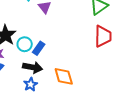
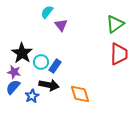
blue star: (31, 84) -> (32, 96), moved

